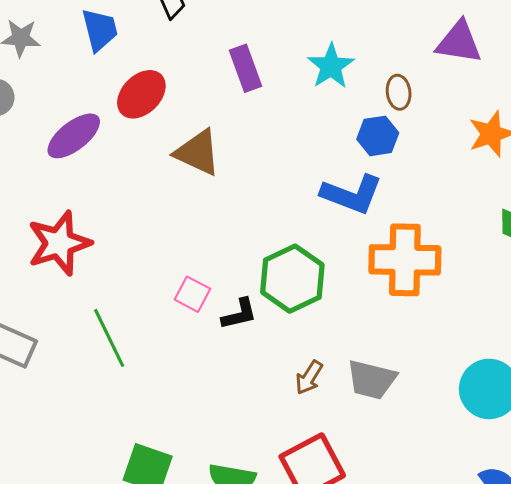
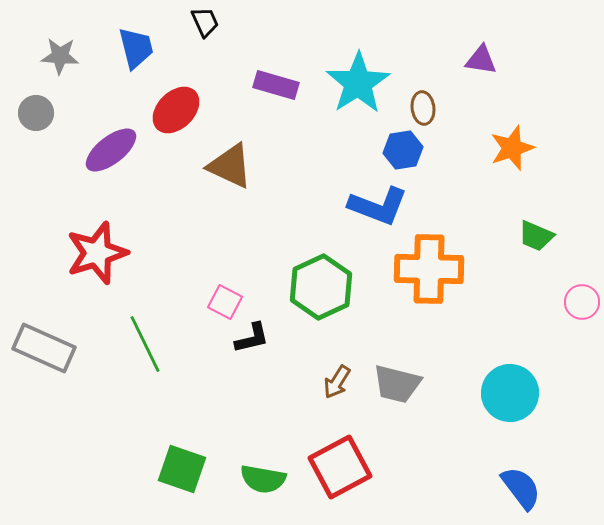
purple triangle: (459, 42) -> (481, 60), size x0.7
cyan star: (331, 66) -> (358, 83), size x1.4
purple rectangle: (246, 68) -> (276, 85), turned -54
black L-shape: (239, 314) -> (252, 338), moved

